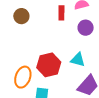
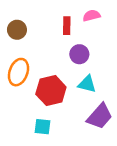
purple circle: (86, 28) -> (79, 54), moved
orange ellipse: (23, 77) -> (18, 72), moved

